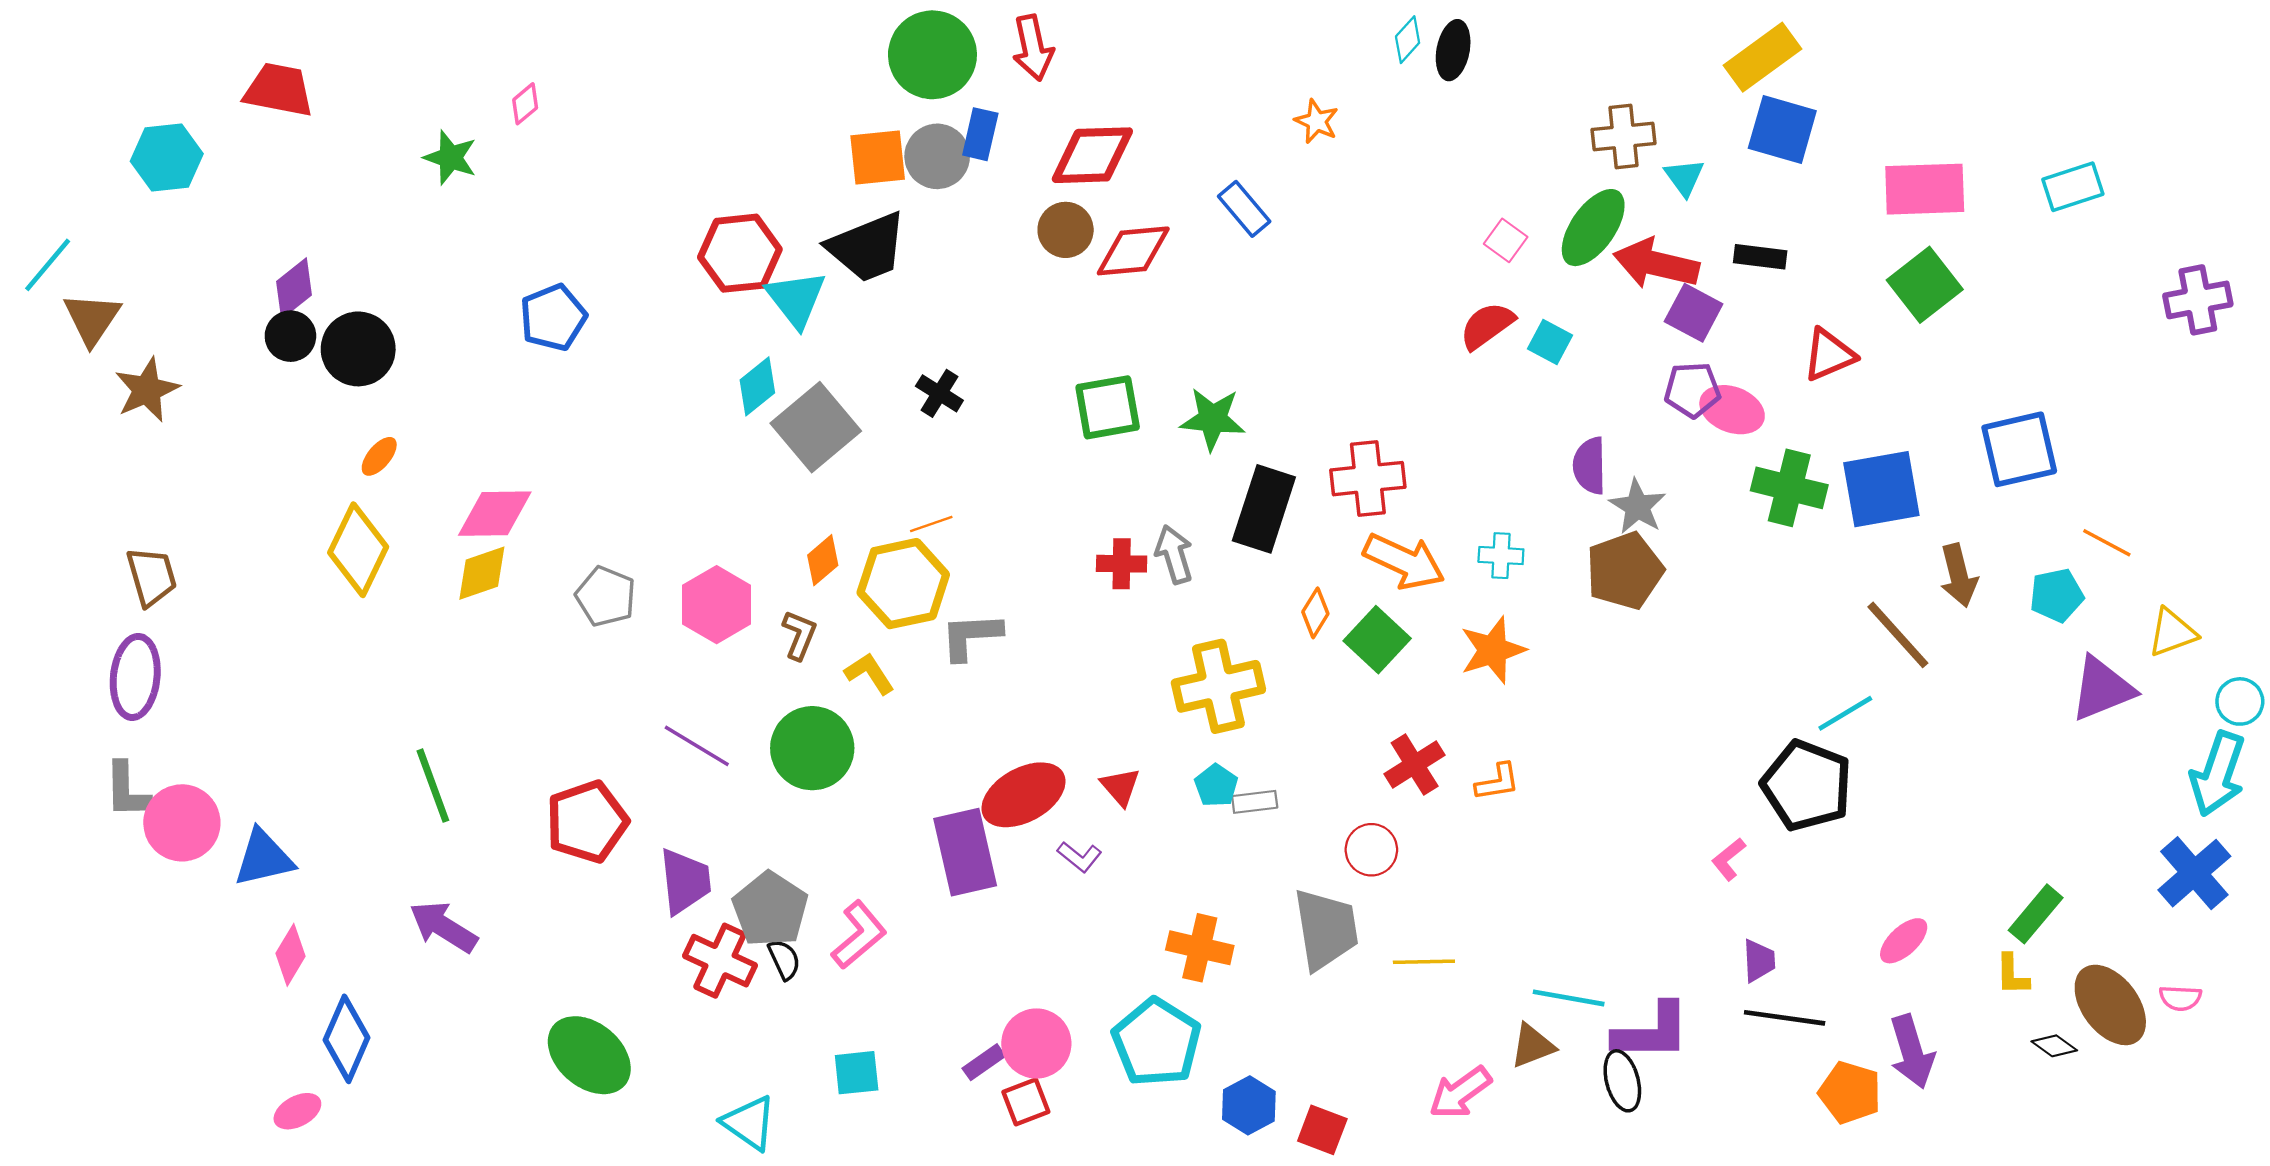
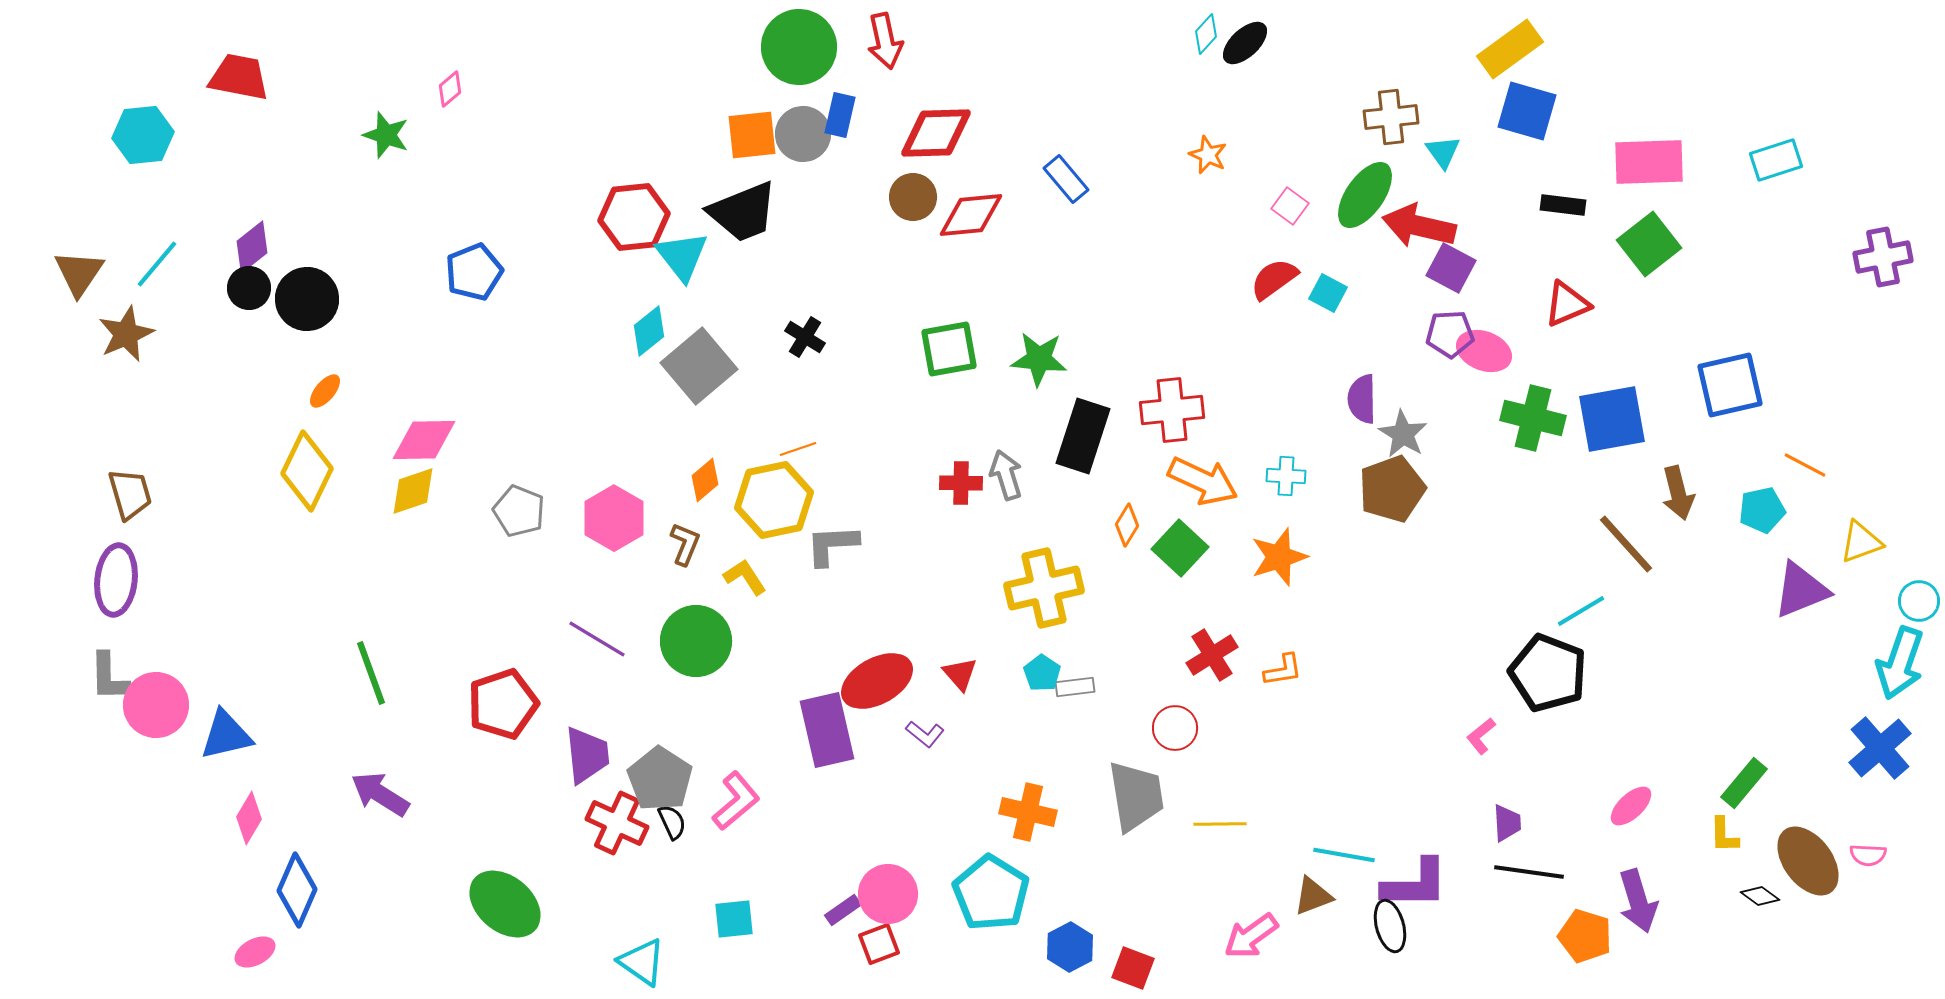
black ellipse: (1453, 50) -> (1245, 43), turned 36
orange star: (1317, 121) -> (1208, 155), moved
black rectangle: (1760, 257) -> (1563, 205), moved
cyan line: (48, 265) -> (157, 264), moved

